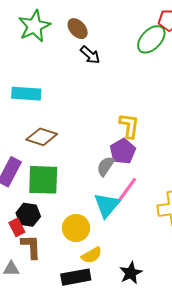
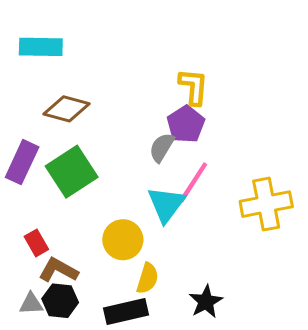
green square: (43, 180) -> (72, 172), turned -32
black hexagon: (28, 215) -> (60, 301), moved
brown L-shape: (31, 247) -> (58, 270), turned -56
yellow semicircle: (92, 255) -> (148, 278), turned -40

